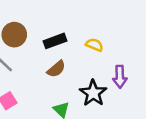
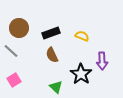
brown semicircle: (56, 69) -> (52, 55), turned 105

